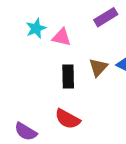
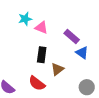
purple rectangle: (106, 17) -> (72, 36), moved, turned 63
brown triangle: (98, 67) -> (57, 69), moved

